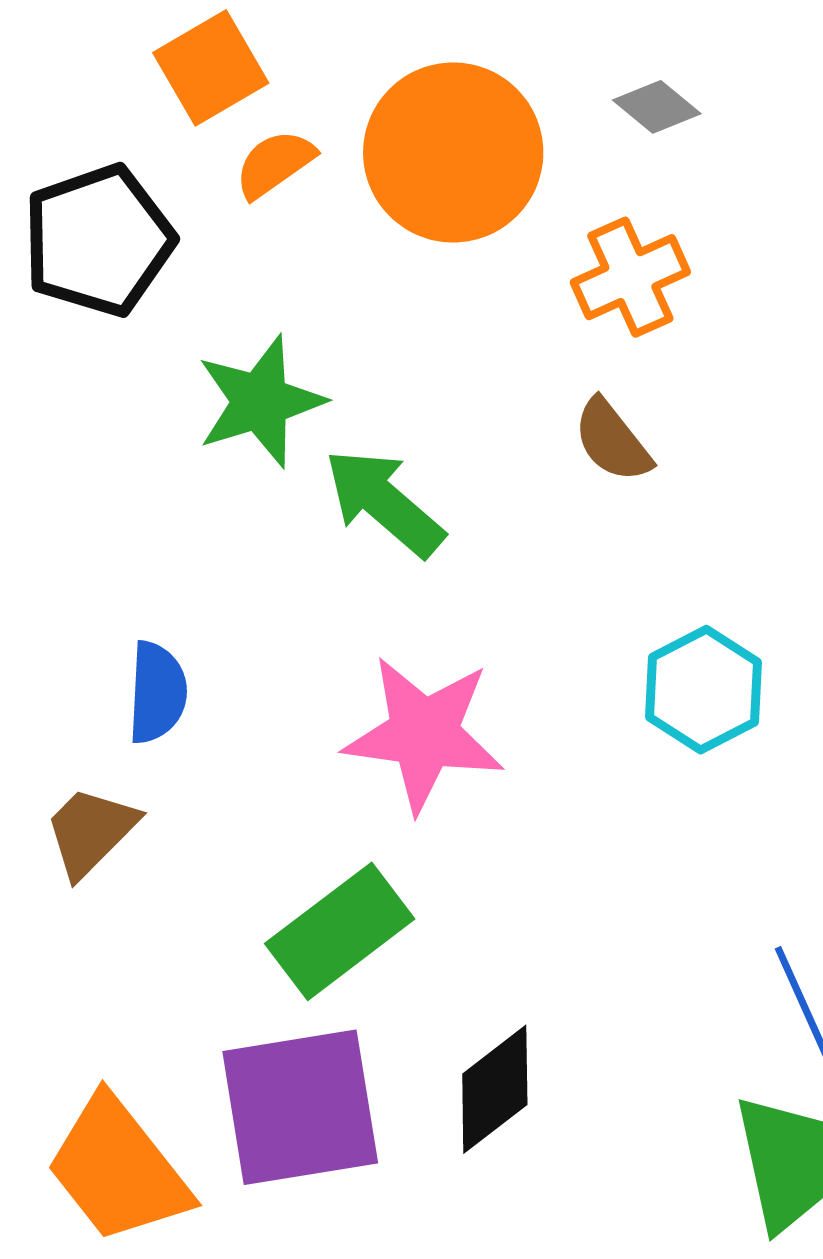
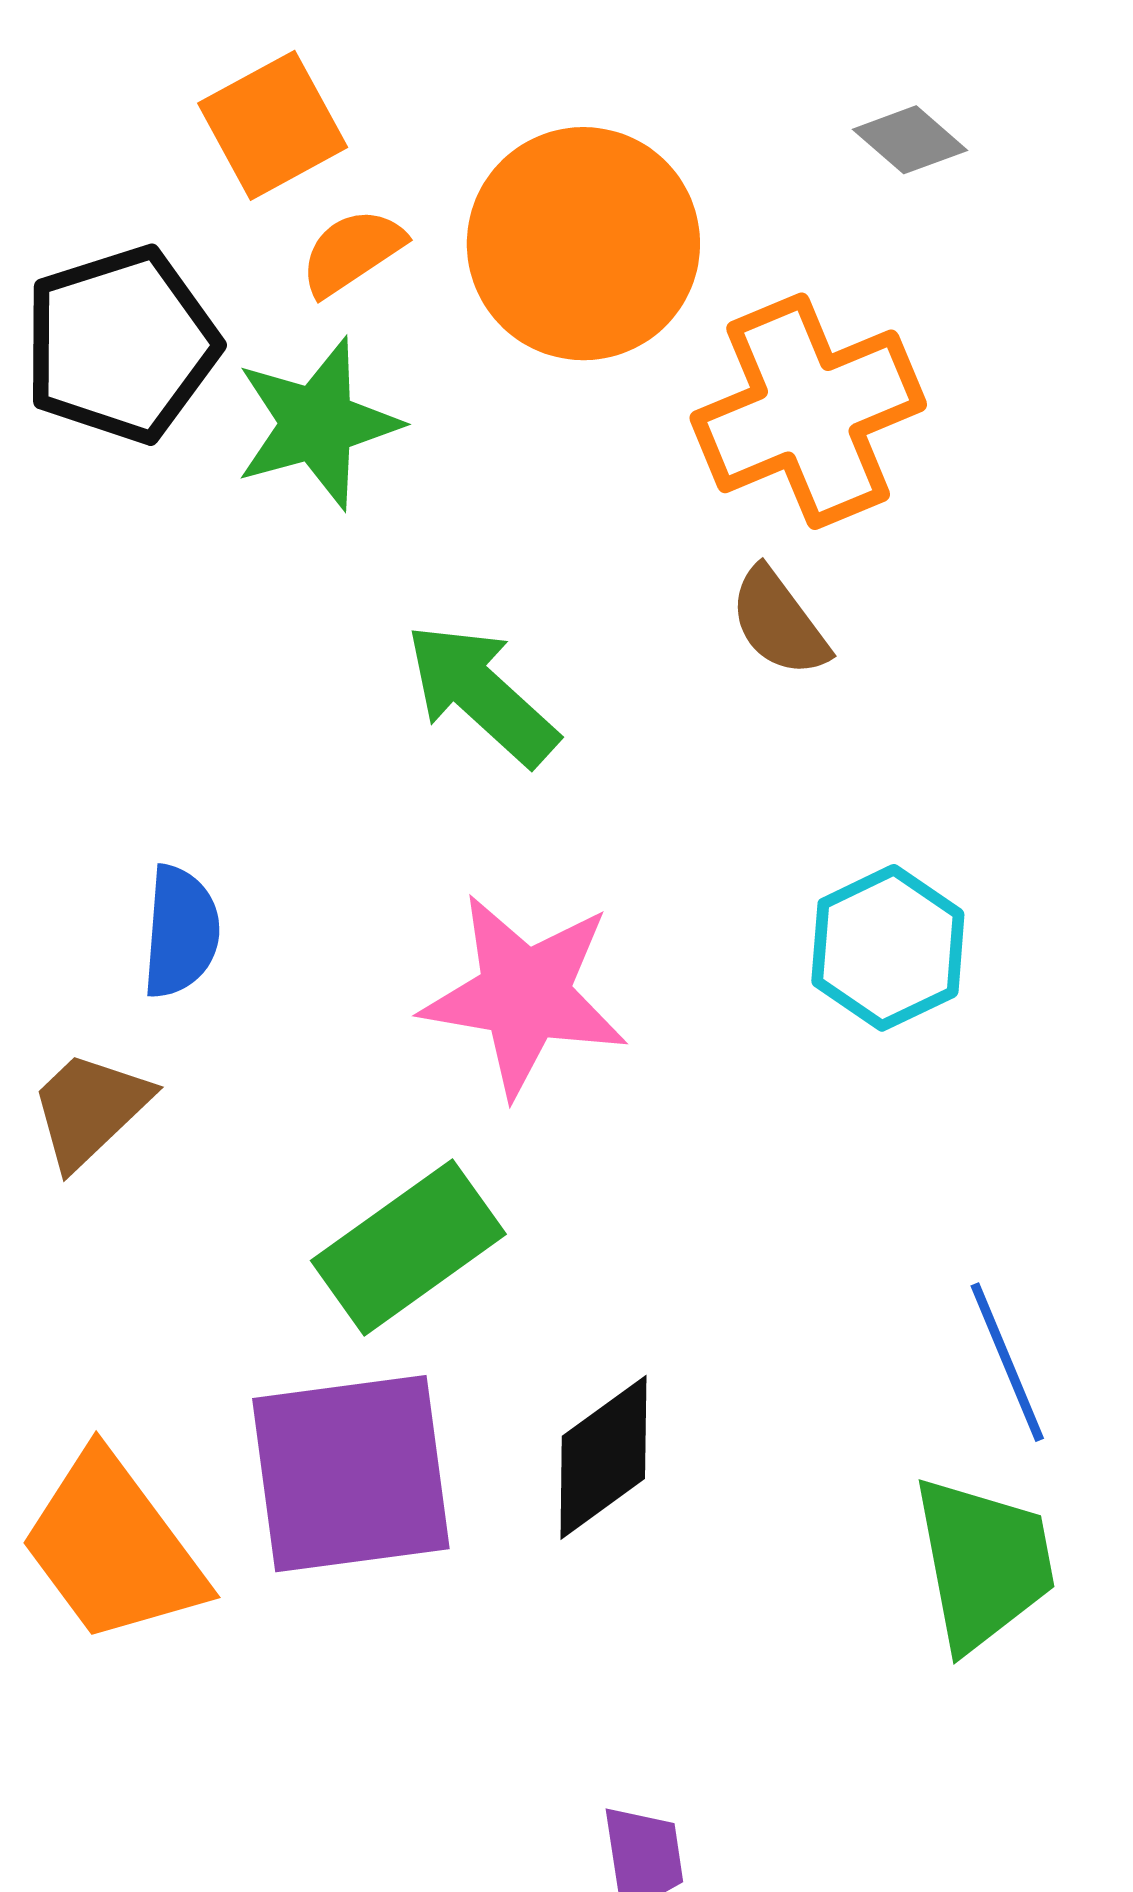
gray diamond: (657, 107) -> (910, 140), moved
orange cross: (630, 277) -> (808, 411), size x1.5
green star: (260, 402) -> (317, 424), moved

